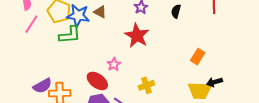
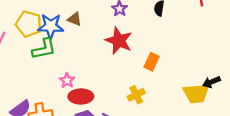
orange rectangle: (198, 57) -> (152, 62), moved
pink star: (114, 64) -> (67, 80), moved
red ellipse: (97, 81) -> (81, 97), turned -30

